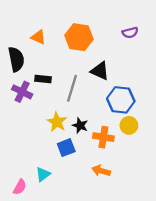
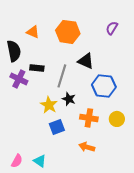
purple semicircle: (130, 33) -> (112, 28), turned 136
black star: (80, 125) -> (69, 99), moved
yellow circle: (129, 125) -> (117, 119), moved
cyan triangle: (43, 174) -> (40, 161), moved, turned -48

